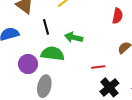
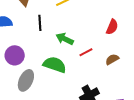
green semicircle: (52, 54) -> (55, 65), moved
red line: (98, 67) -> (86, 52), moved, turned -32

